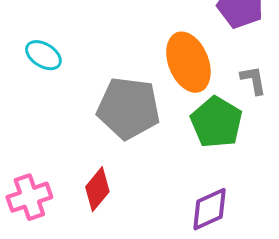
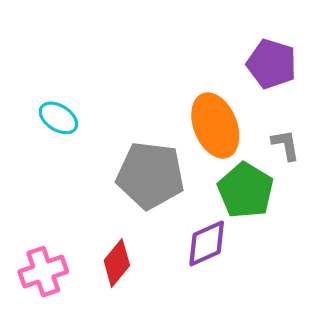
purple diamond: (209, 209) -> (207, 243), moved

